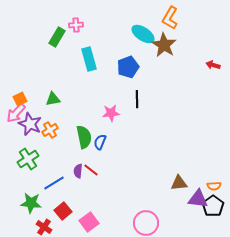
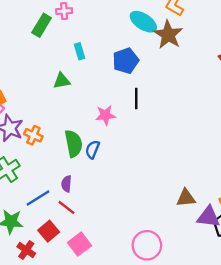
cyan rectangle: (89, 59) -> (79, 51), size x0.6
green triangle: (53, 99) -> (62, 81), moved
orange cross: (50, 130) -> (33, 135), turned -35
red line: (91, 170) -> (66, 207), moved

